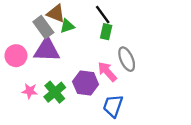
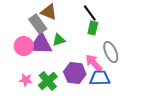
green triangle: (67, 26) -> (59, 40), moved
pink circle: (16, 56) -> (24, 46), moved
blue trapezoid: (113, 106) -> (100, 78), moved, turned 70

